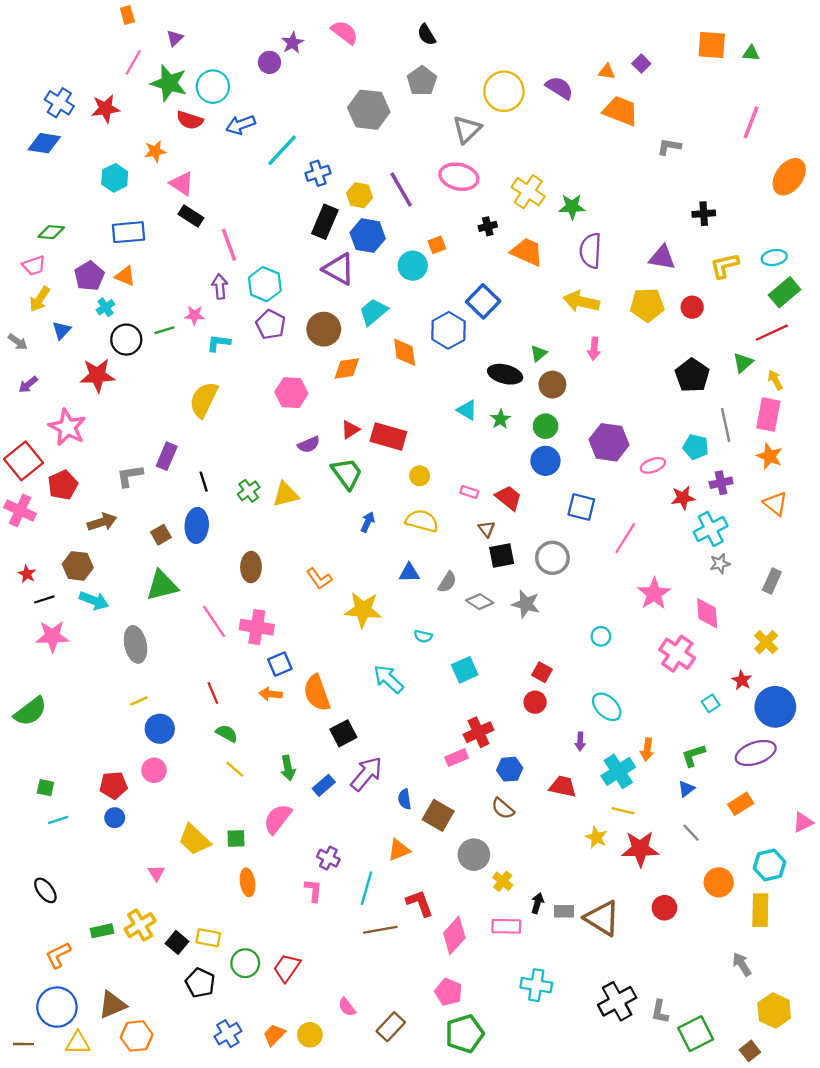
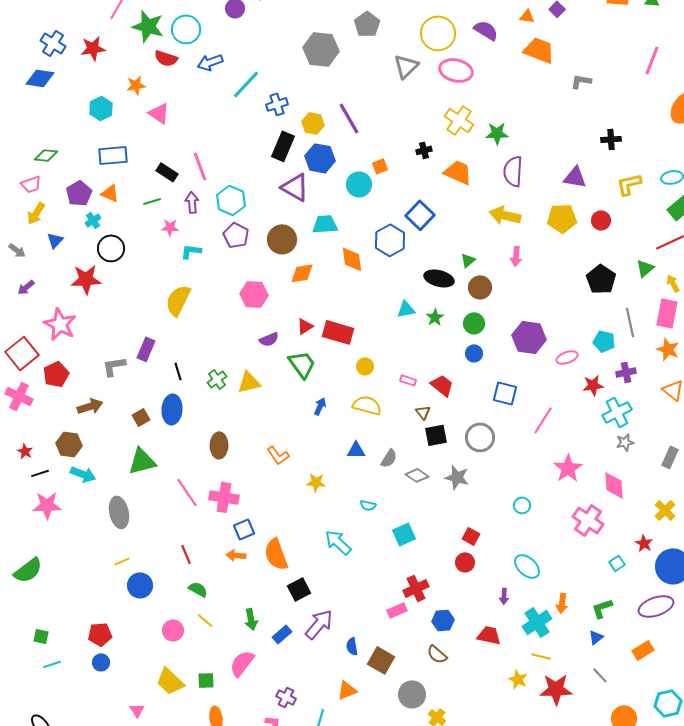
pink ellipse: (459, 177) -> (456, 70), moved
black rectangle: (191, 216) -> (167, 172), moved
cyan trapezoid: (373, 312) -> (325, 224), turned 36
green line: (164, 330) -> (152, 201), moved
cyan triangle: (467, 410) -> (406, 309), turned -42
blue circle: (545, 461) -> (474, 353), size x0.7
yellow star: (363, 610) -> (316, 482), size x0.6
pink circle: (154, 770) -> (173, 630), moved

